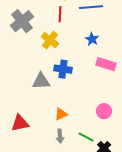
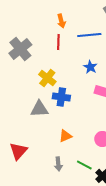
yellow cross: (50, 40) -> (47, 78), moved
orange triangle: (61, 114) -> (65, 136), moved
red triangle: (20, 123) -> (18, 151), turned -36

